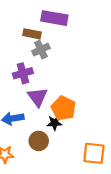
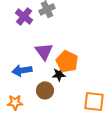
purple cross: (23, 73) -> (24, 16), moved, turned -36

